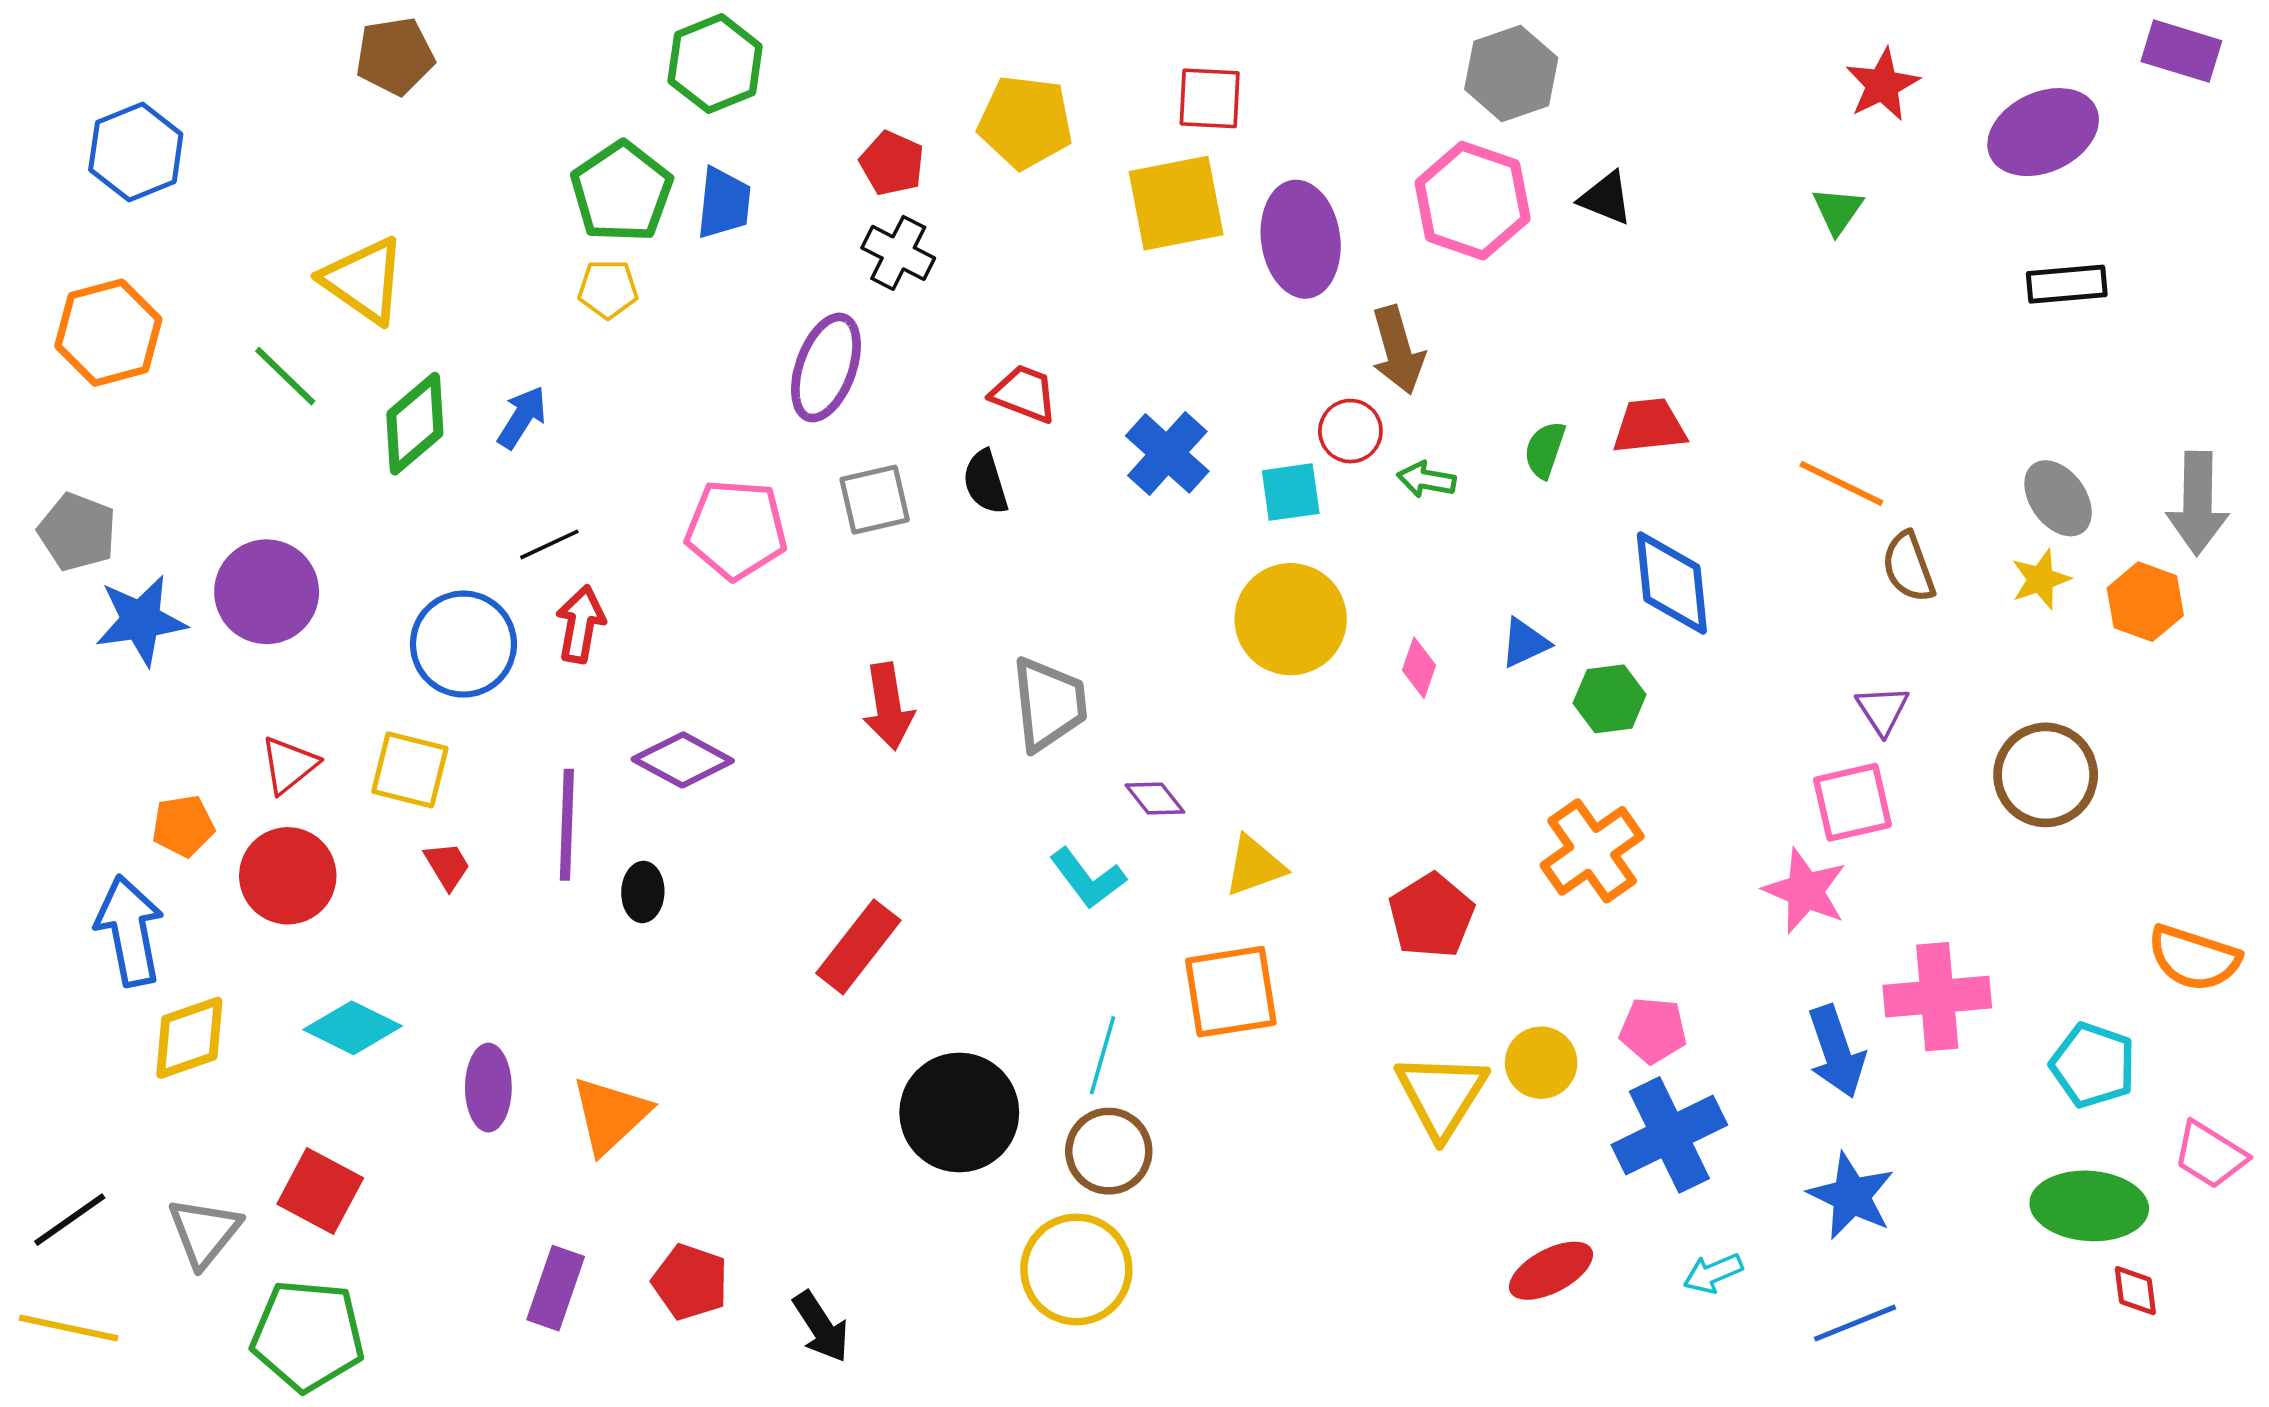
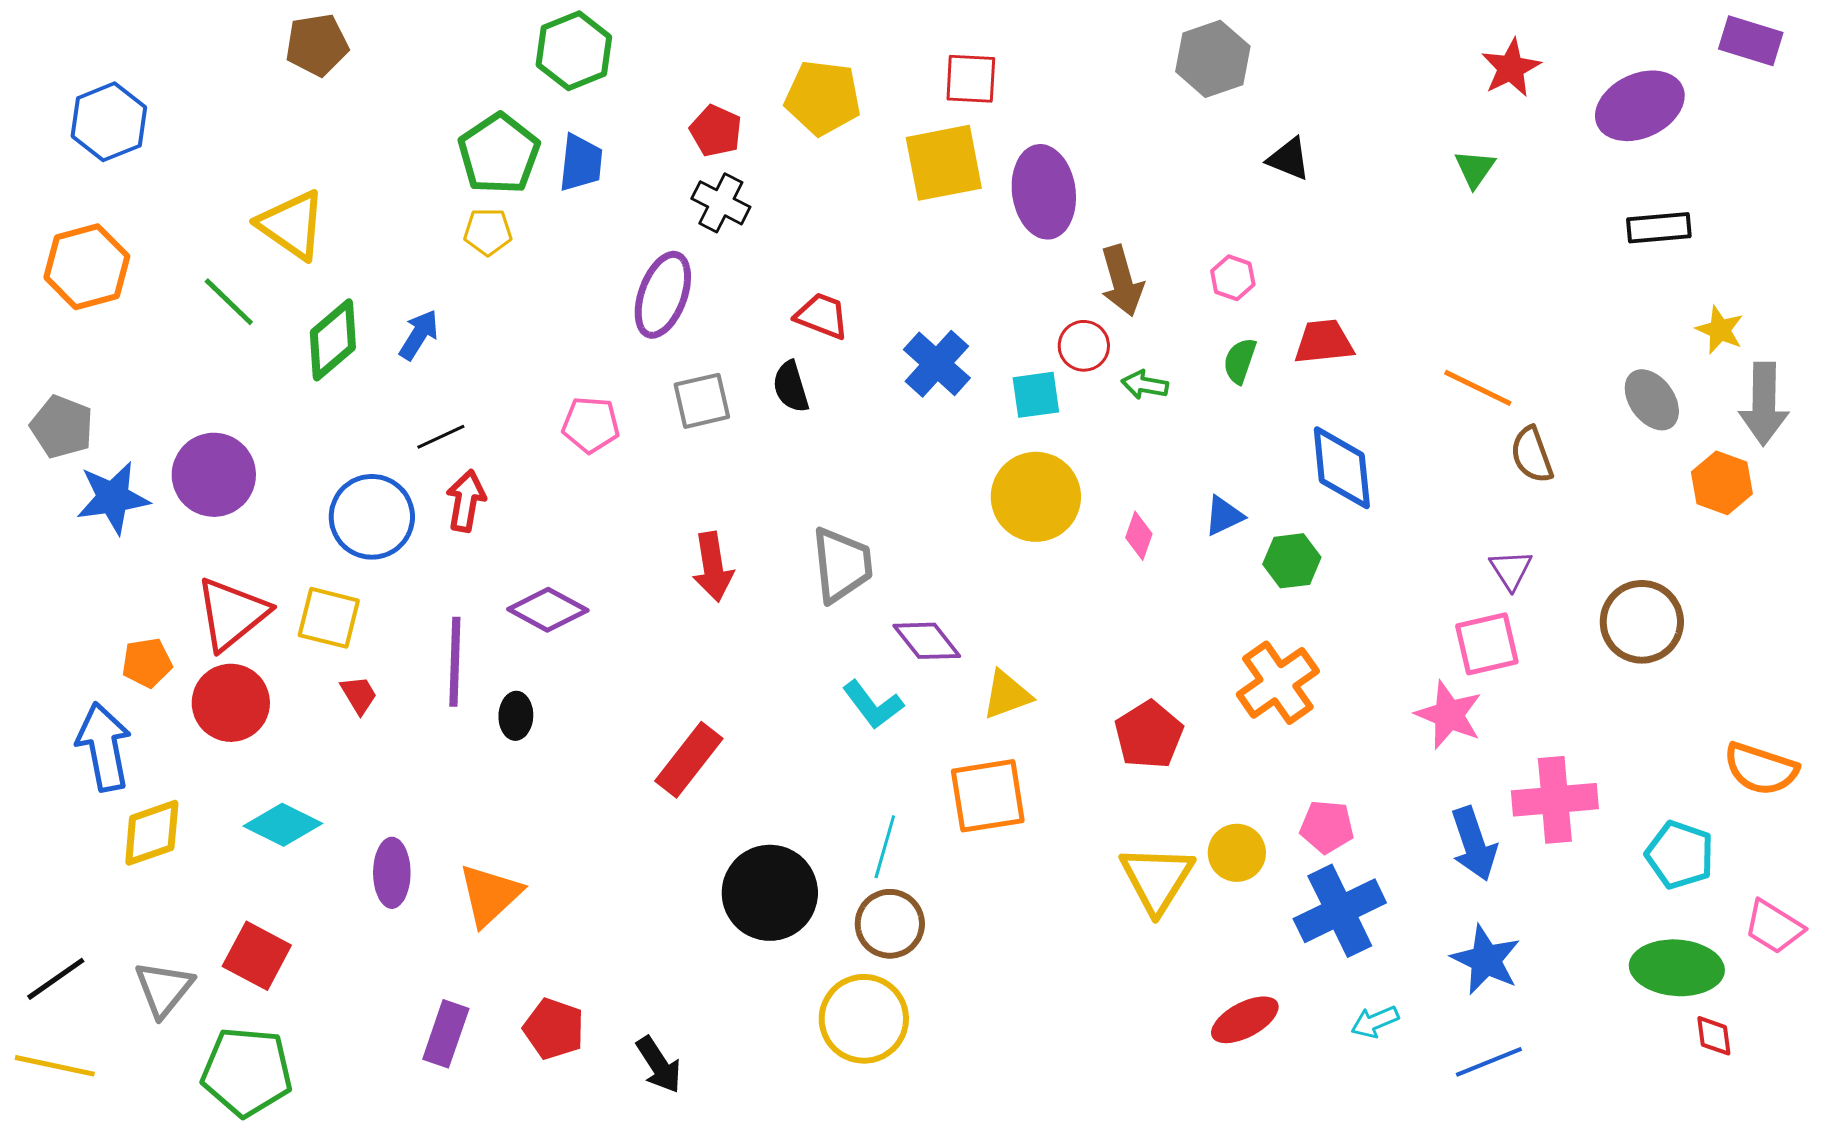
pink hexagon: (1473, 201) -> (1233, 278), moved, size x0.5
pink pentagon: (736, 529) -> (591, 425), size x0.7
yellow star: (2041, 579) -> (1720, 330), moved, turned -30
red triangle: (289, 765) -> (232, 614), size x1.6
purple diamond: (1155, 799) -> (927, 641), size x1.4

